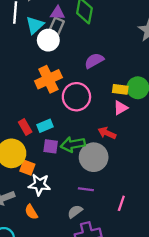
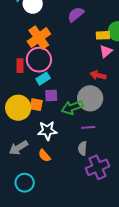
pink circle: (76, 97) -> (39, 60), moved
red rectangle: (25, 127) -> (20, 66), moved, turned 40
green arrow: (73, 144) -> (72, 107), moved
orange square: (27, 168) -> (36, 105), moved
gray semicircle: (75, 211) -> (82, 148), turned -40

